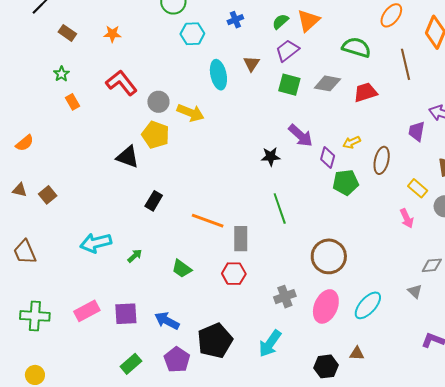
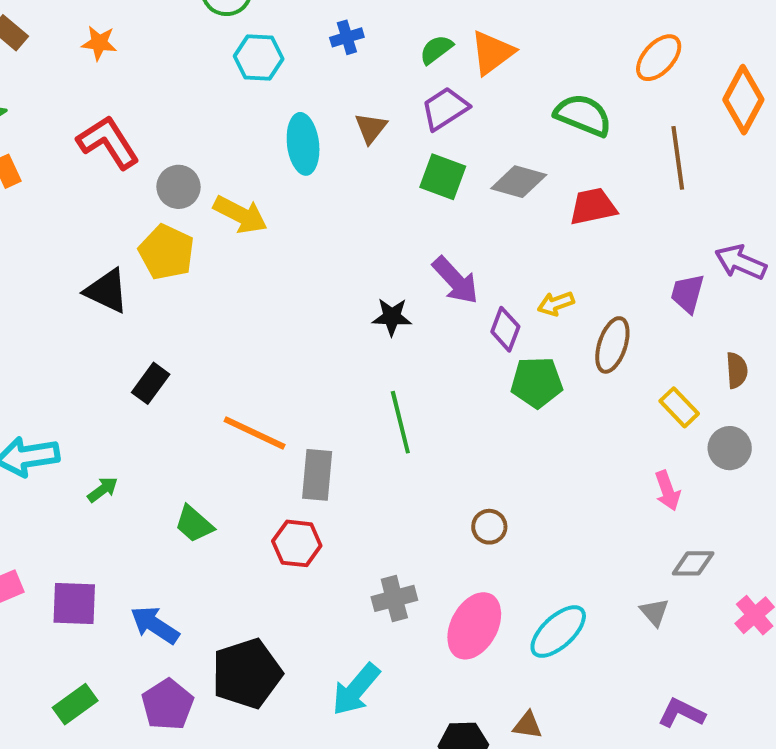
pink arrow: (407, 218) -> (667, 491), moved
brown circle: (329, 256) -> (489, 527), size x0.5

